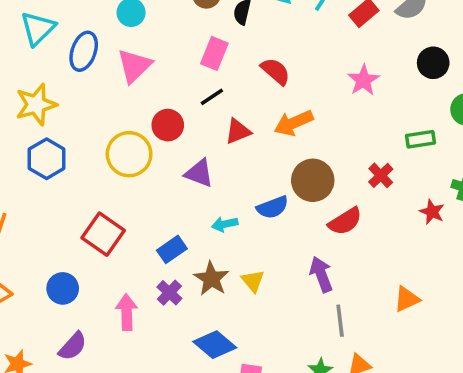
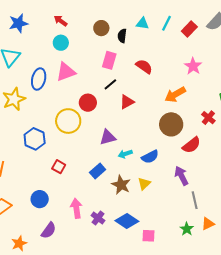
blue ellipse: (84, 51) -> (39, 79), moved
pink triangle: (134, 66) -> (66, 72), turned 30
orange arrow: (294, 123) -> (175, 95), moved
blue hexagon: (47, 159) -> (35, 139), moved
purple triangle: (199, 173) -> (108, 137), moved, turned -30
blue semicircle: (273, 207) -> (150, 157), moved
red square: (103, 234) -> (59, 167), size x0.6
yellow triangle: (253, 281) -> (144, 184), turned 32
purple cross: (169, 293) -> (98, 218), moved

